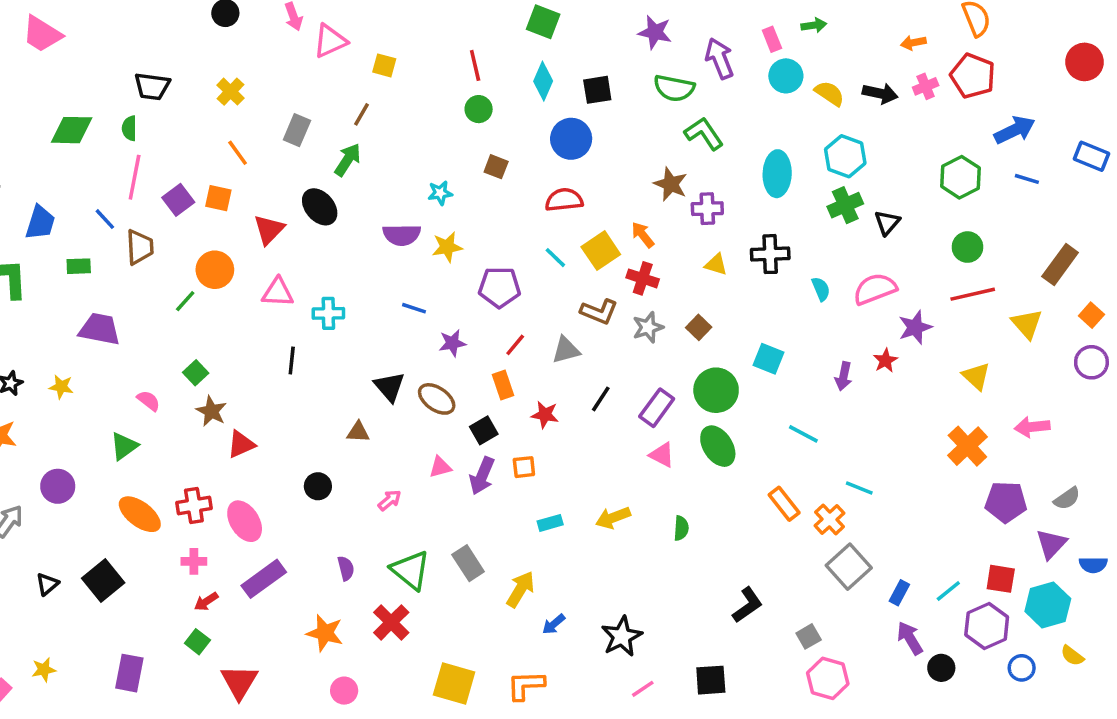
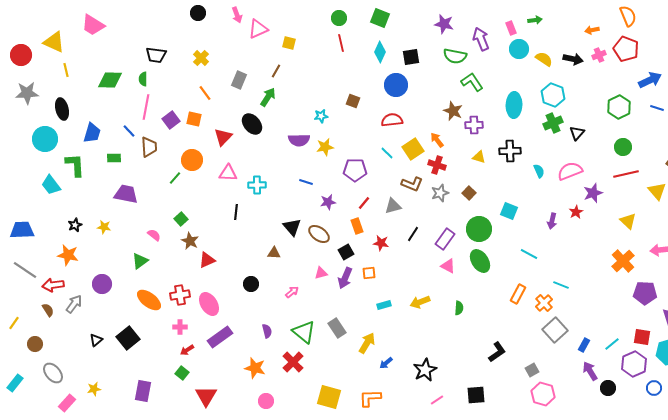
green circle: (479, 109) -> (339, 18), moved
orange rectangle: (784, 504) -> (518, 294), turned 66

